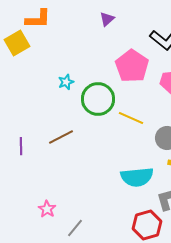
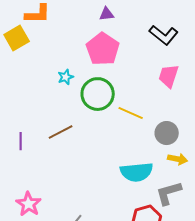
purple triangle: (107, 19) -> (107, 14), turned 35
pink pentagon: (132, 66) -> (103, 49), moved
pink star: (47, 209) -> (29, 204), moved, size x1.4

